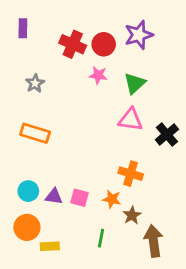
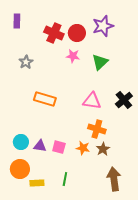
pink triangle: (131, 120) -> (92, 101), moved
orange rectangle: (35, 133) -> (45, 99), moved
brown star: (132, 215) -> (103, 149), moved
green line: (101, 238) -> (65, 179), moved

